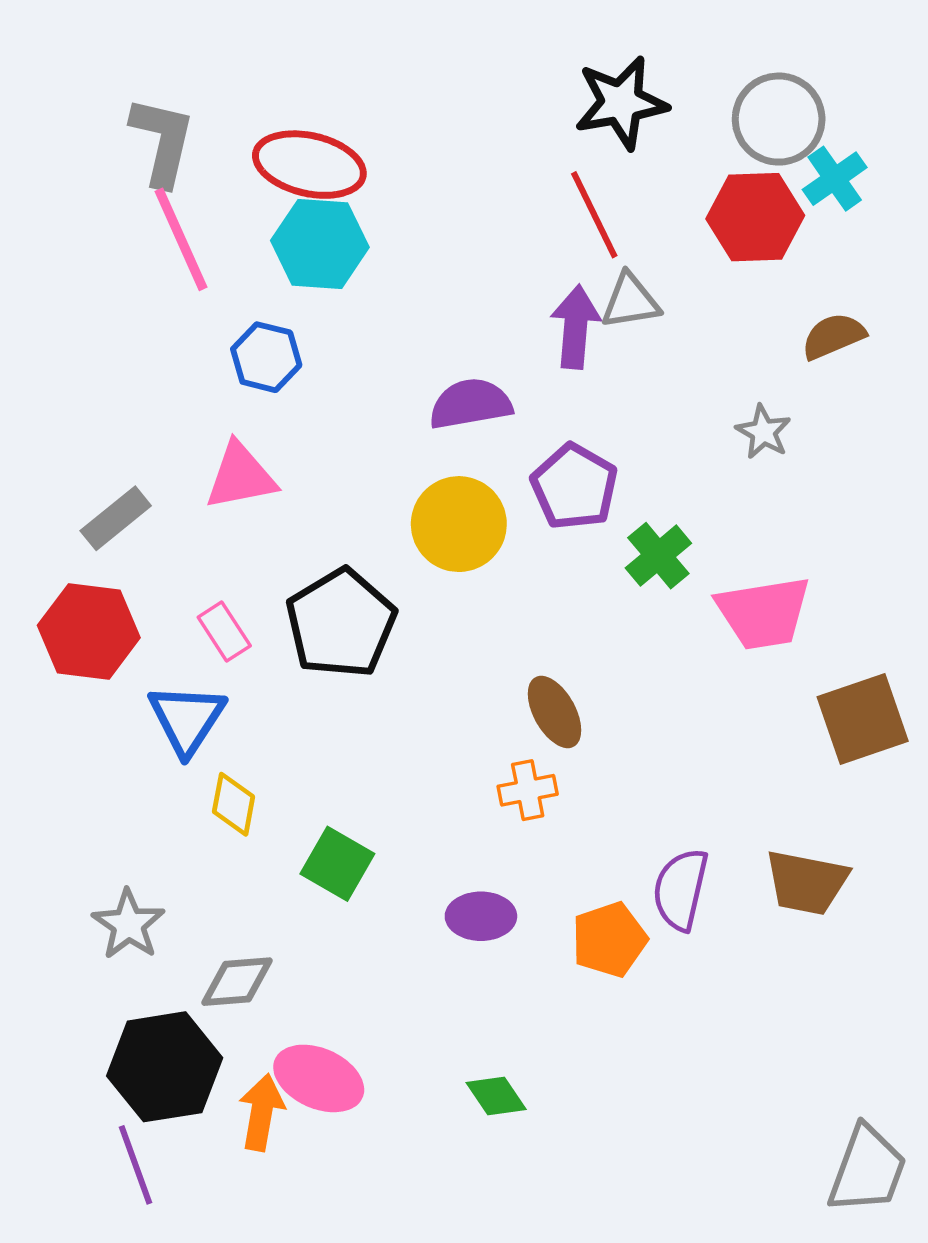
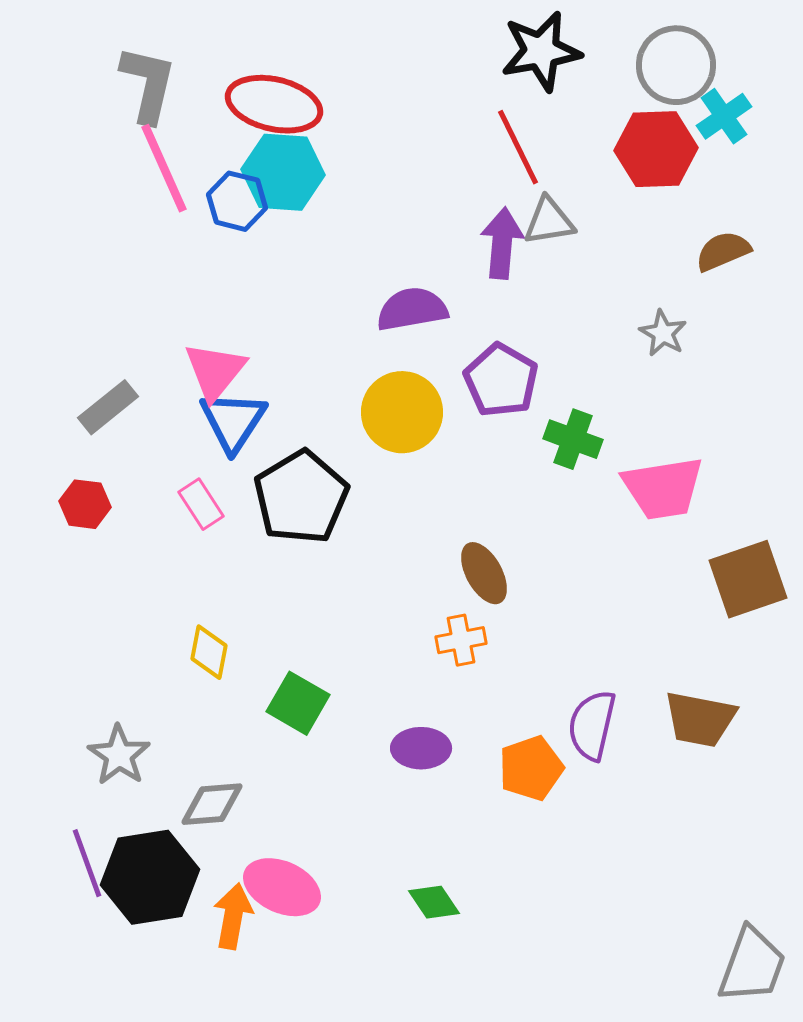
blue hexagon: (266, 357) -> (237, 201), moved
pink triangle: (241, 476) -> (215, 371), turned -40
green cross: (658, 556) -> (573, 439), turned -30
red hexagon: (89, 631) -> (85, 504), size x0.6
blue triangle: (187, 719) -> (233, 421), moved
purple line: (135, 1165) -> (87, 863), moved

